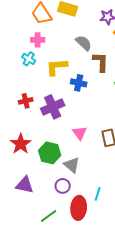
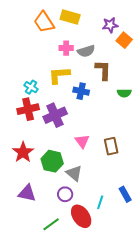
pink cross: (38, 40) -> (66, 48), moved
gray semicircle: (84, 43) -> (86, 51), turned 120
cyan cross: (29, 59) -> (31, 87), moved
red cross: (26, 101) -> (28, 109), size x1.5
red ellipse: (79, 208) -> (81, 216), turned -40

